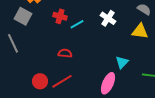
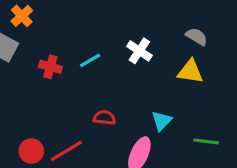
red cross: (60, 16) -> (50, 67), moved
red semicircle: (65, 53) -> (104, 118), moved

